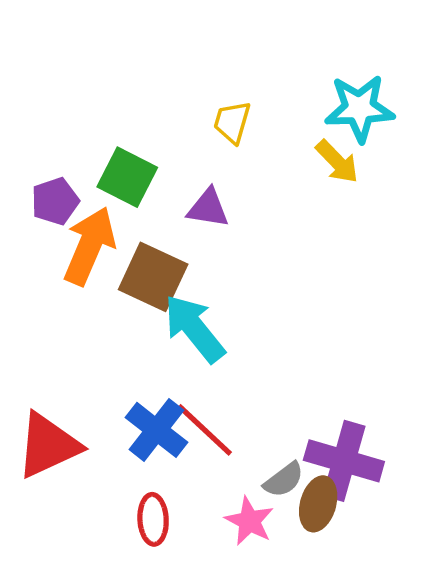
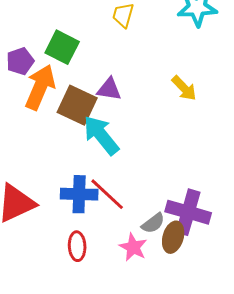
yellow arrow: (337, 162) -> (184, 88), moved
purple triangle: (208, 208) -> (109, 89), moved
blue cross: (156, 430) -> (79, 194), turned -36

